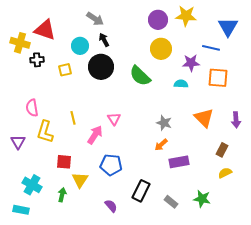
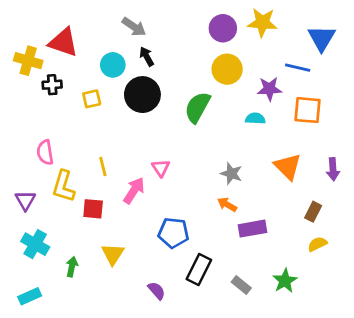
green semicircle: (140, 76) -> (197, 107), turned 75
orange arrow: (161, 145) -> (227, 205), turned 72
red square: (64, 162) -> (93, 209), moved
blue pentagon: (111, 165) -> (173, 233), moved
cyan cross: (32, 185) -> (35, 244), moved
green arrow: (62, 195) -> (72, 267), moved
green star: (202, 199) -> (285, 281), turned 30
cyan rectangle: (21, 210) -> (30, 296), turned -35

